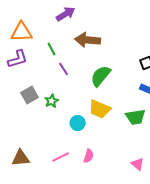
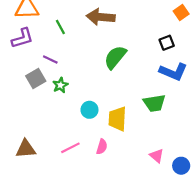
purple line: (64, 69) -> (50, 59), moved, turned -32
yellow trapezoid: (100, 109) -> (117, 119), moved, turned 70

